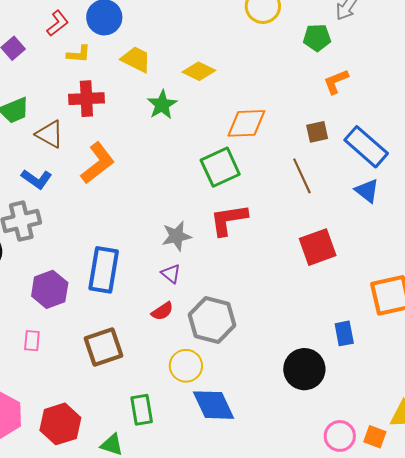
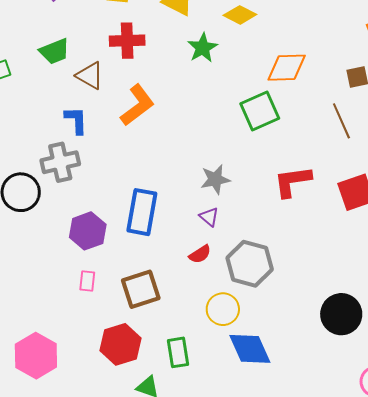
blue L-shape: (37, 179) -> (76, 120), turned -128
red L-shape: (229, 220) -> (292, 181), moved
pink rectangle: (32, 341) -> (87, 281), moved
red hexagon: (60, 424) -> (120, 344), moved

